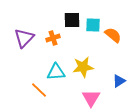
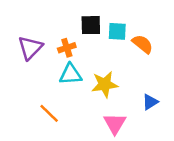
cyan triangle: (56, 72) -> (71, 74), moved

